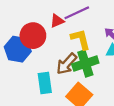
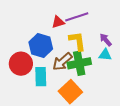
red circle: (33, 36) -> (21, 64), moved
blue hexagon: (18, 49) -> (41, 45), moved

